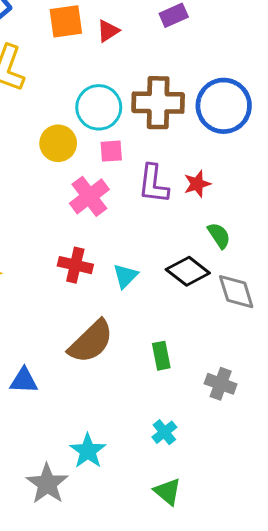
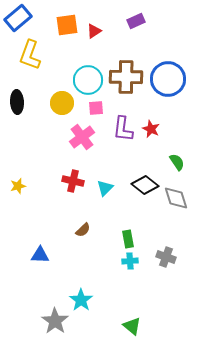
red star: (197, 184) -> (151, 129), turned -30
green semicircle: (219, 235) -> (177, 162), moved
brown semicircle: (91, 342) -> (83, 230), size x0.5
cyan cross: (164, 432) -> (130, 261), moved, turned 35

